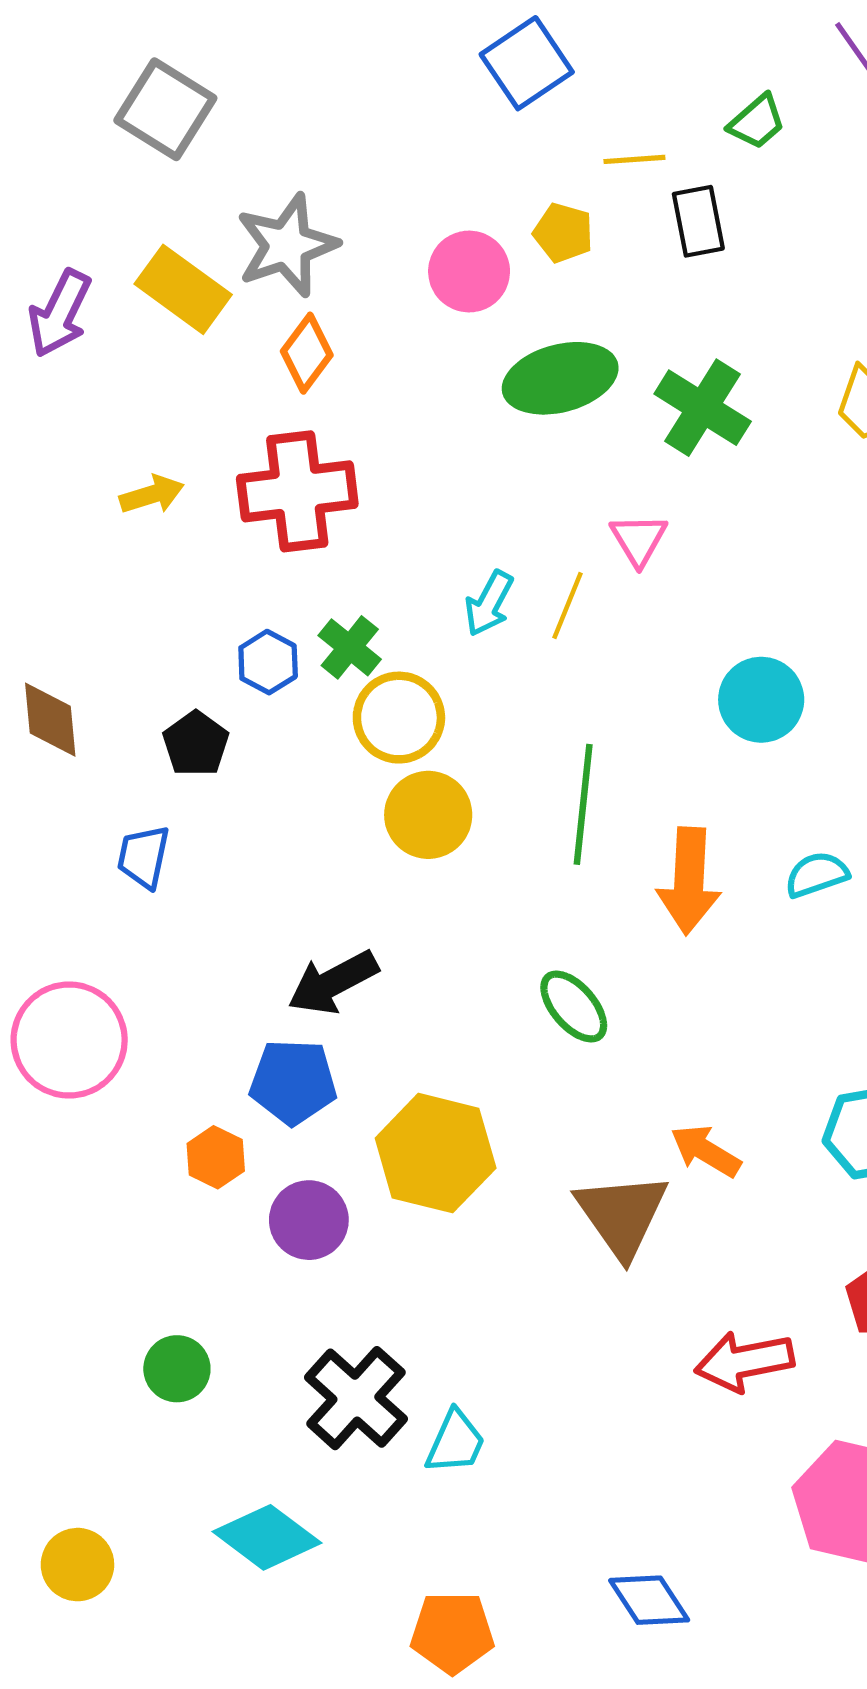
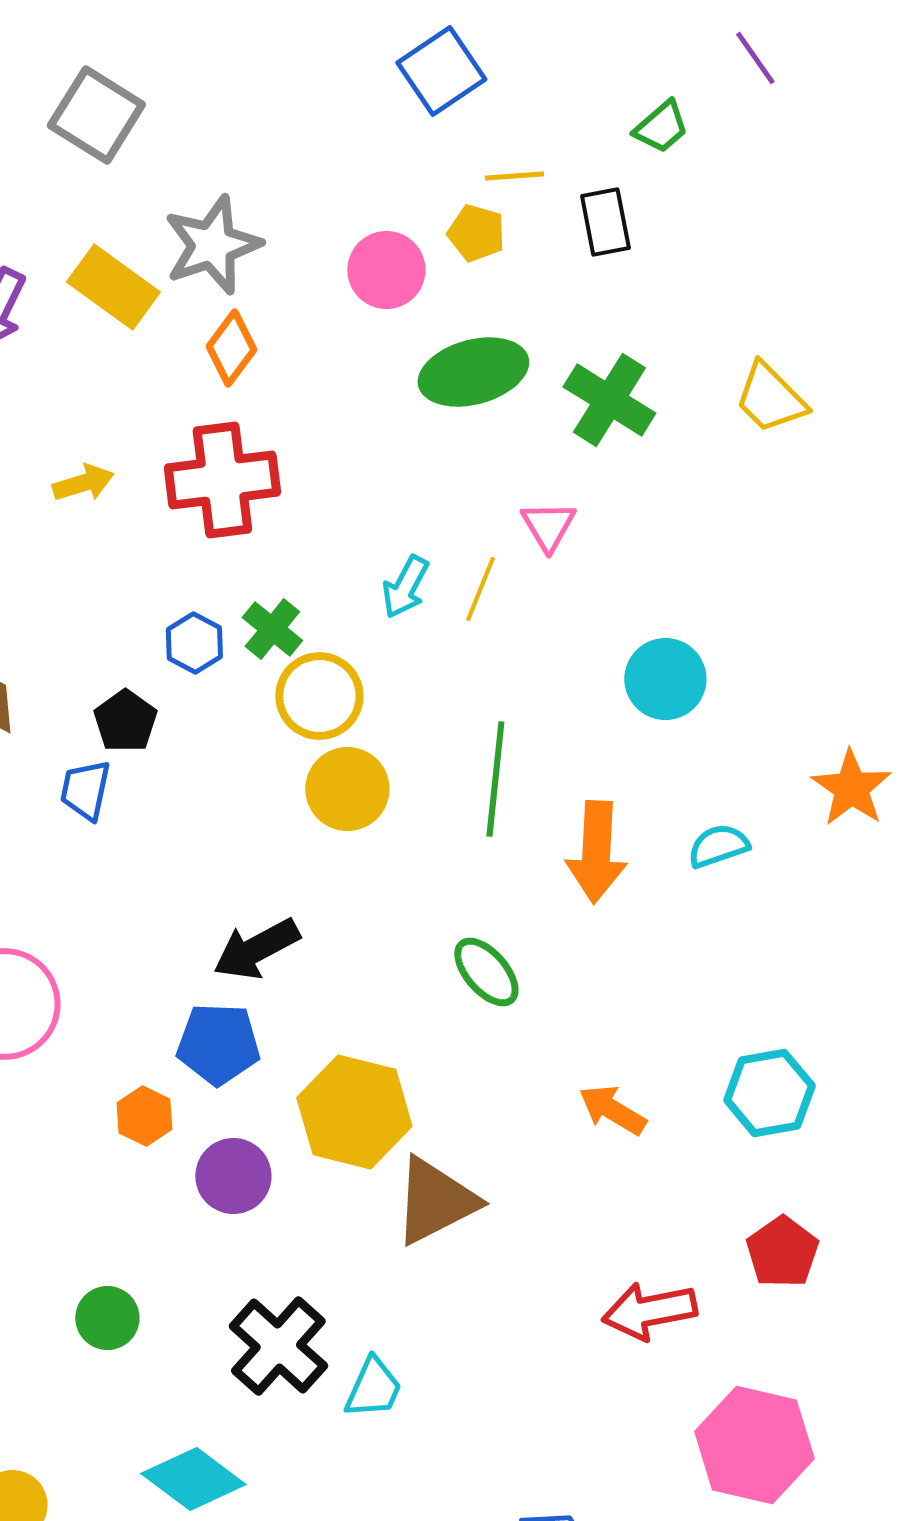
yellow line: (634, 159) -> (514, 176), moved
blue trapezoid: (143, 857) -> (85, 790), moved
brown triangle: (622, 1215) -> (435, 1201), moved, turned 38

